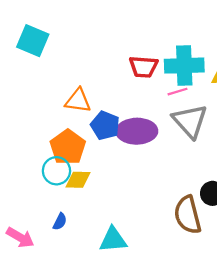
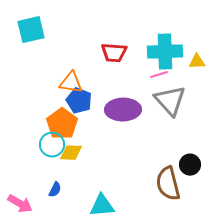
cyan square: (33, 41) -> (31, 30), turned -36
red trapezoid: (144, 67) -> (114, 53), moved
blue pentagon: (105, 126) -> (79, 101), moved

